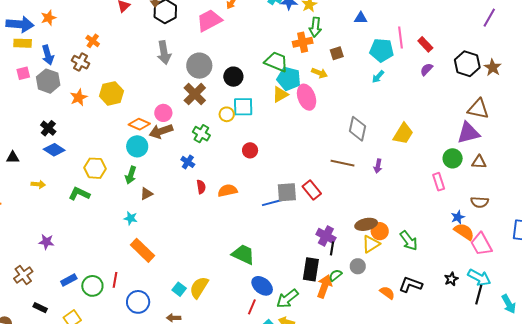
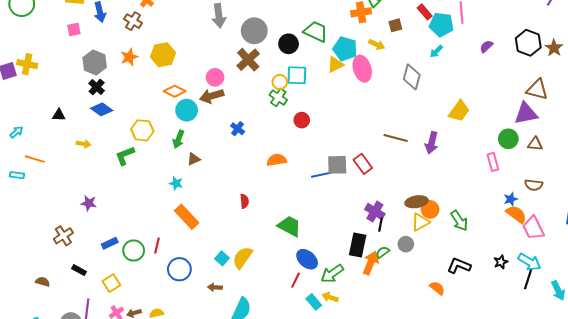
red rectangle: (425, 44) -> (425, 12), moved
green trapezoid: (276, 62) -> (316, 31), moved
gray hexagon: (48, 81) -> (95, 63), moved
orange diamond: (139, 124) -> (175, 91), moved
gray diamond: (358, 129) -> (412, 77), moved
green cross: (201, 134) -> (278, 97), moved
purple arrow: (378, 166) -> (432, 143), size x1.5
red semicircle: (201, 187) -> (244, 201), moved
green L-shape: (79, 194) -> (125, 156), turned -50
orange semicircle: (387, 293) -> (437, 288), moved

